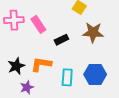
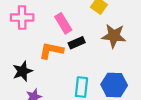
pink rectangle: (38, 24) -> (63, 23), moved
orange L-shape: (41, 64) -> (51, 51), moved

